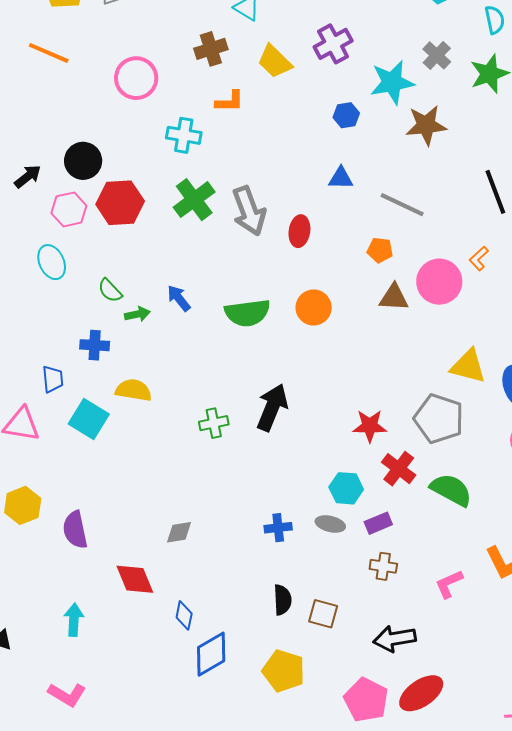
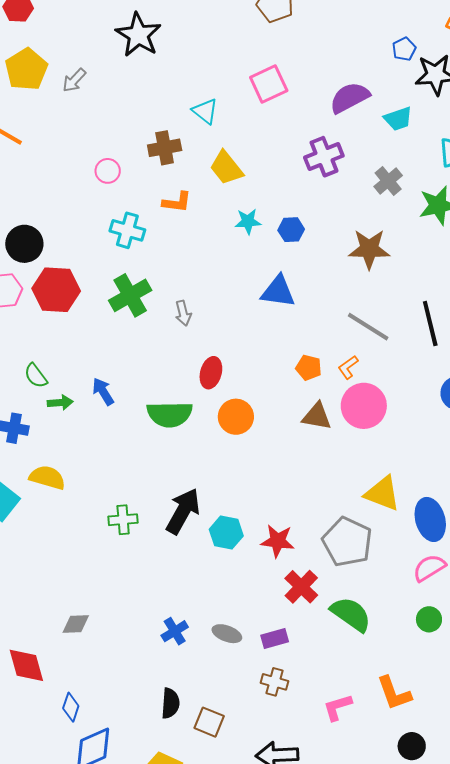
purple cross: (333, 44) -> (324, 157), moved
pink circle: (136, 78) -> (108, 171), moved, size x0.6
cyan star: (392, 82) -> (248, 221), moved, size x0.6
blue triangle: (341, 178) -> (278, 291), size x1.4
gray line: (402, 205) -> (368, 327), moved
gray arrow: (249, 211) -> (183, 313), size x0.5
red ellipse: (299, 231) -> (211, 373), moved
orange L-shape: (479, 259) -> (348, 367), moved
cyan hexagon: (346, 488) -> (226, 533), moved
blue cross: (278, 528) -> (175, 631), turned -32

